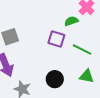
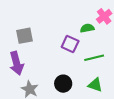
green line: (82, 49) -> (94, 58), turned -48

